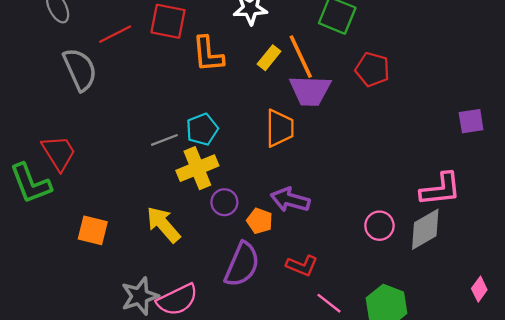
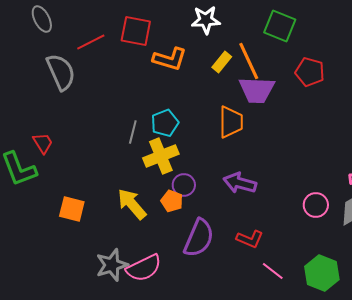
orange L-shape: (208, 54) -> (170, 59), turned -68
gray line: (164, 140) -> (133, 132), turned -55
red trapezoid: (59, 153) -> (43, 143), size x0.7
orange pentagon: (260, 221) -> (172, 201), moved

